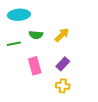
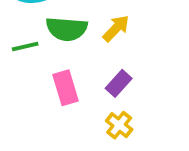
green semicircle: (36, 35) -> (67, 29), size x1.5
yellow cross: (63, 86) -> (119, 125), turned 32

